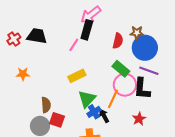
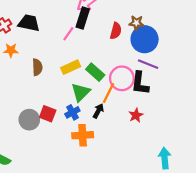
green rectangle: (121, 69) -> (95, 72), moved
orange star: (23, 74) -> (11, 50), moved
brown semicircle: (46, 105) -> (37, 67), moved
blue cross: (94, 112) -> (72, 112), moved
black arrow: (104, 116) -> (98, 111), turned 56

